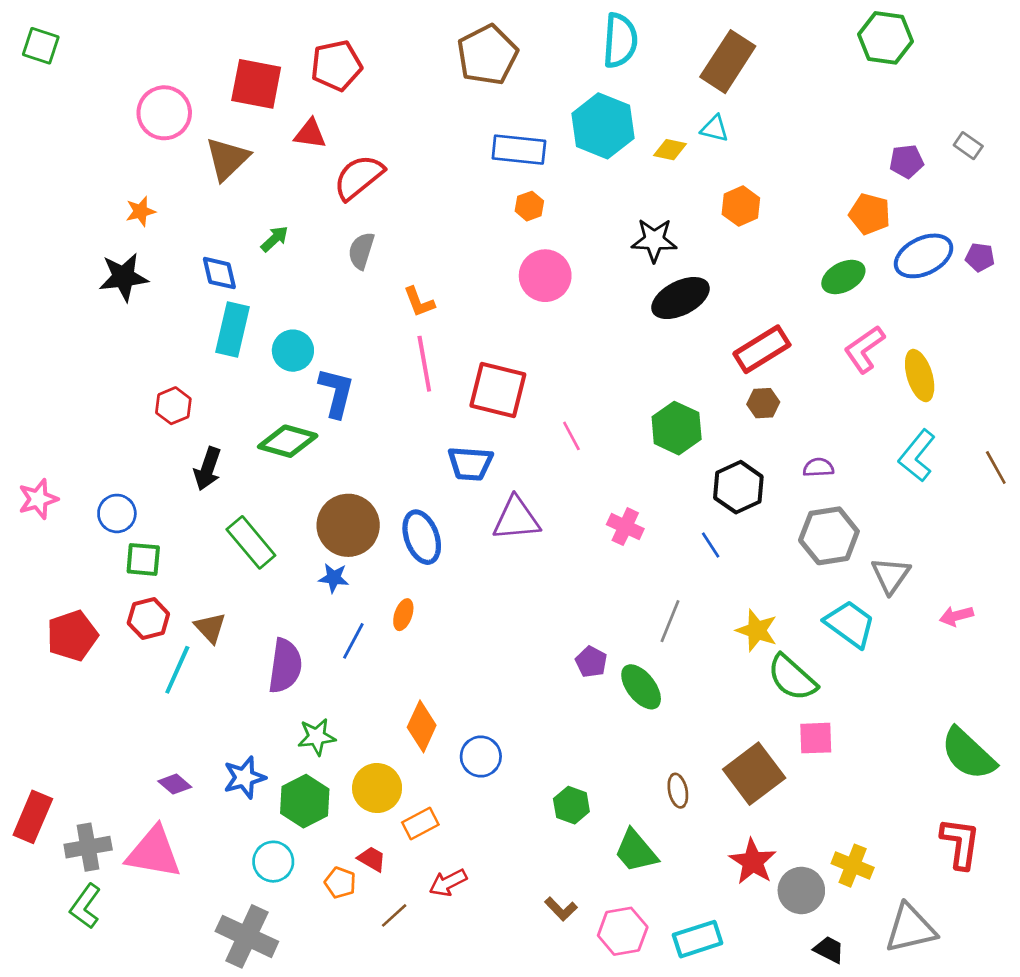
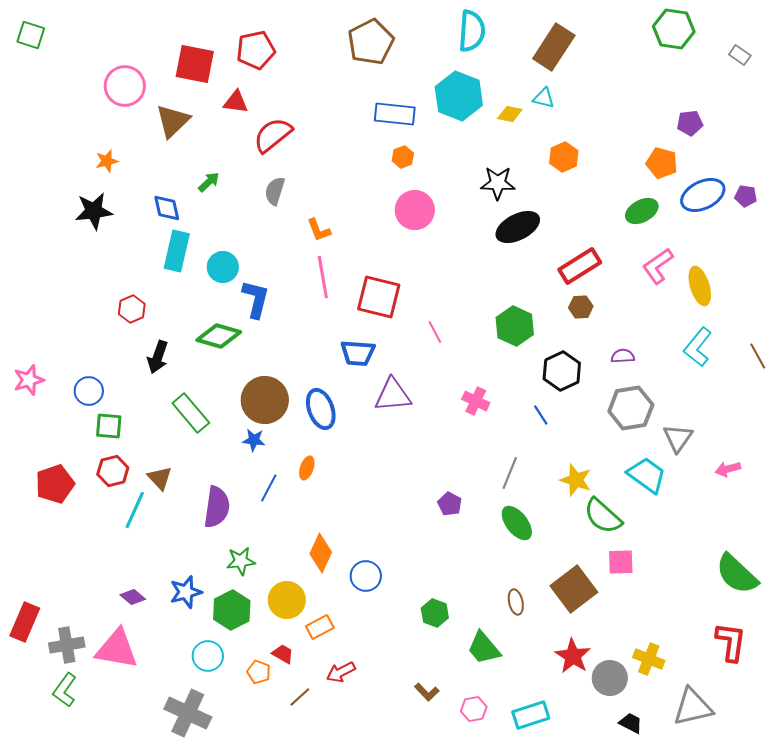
gray rectangle: (968, 146) -> (740, 55), moved
green ellipse: (641, 687) -> (517, 523), moved
pink hexagon: (623, 931) -> (474, 709), size x0.7

